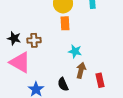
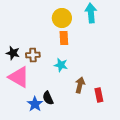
cyan star: (75, 51) -> (61, 65), moved
black semicircle: (63, 84) -> (48, 98), moved

